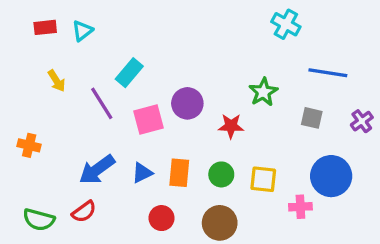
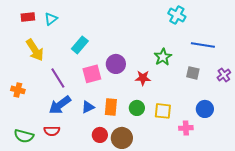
yellow arrow: (57, 81) -> (35, 50), size x1.6
purple line: (102, 103) -> (58, 78), moved
blue circle: (331, 176) -> (205, 109), size x0.7
red semicircle: (84, 212) -> (52, 131), turned 35
brown circle: (220, 223) -> (122, 138), moved

